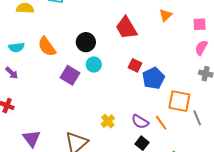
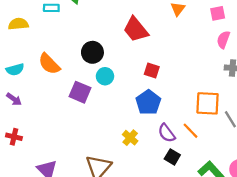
blue pentagon: (153, 78) -> (148, 102), moved
purple semicircle: (140, 122) -> (167, 133), turned 30

